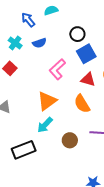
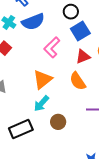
blue semicircle: (39, 43) -> (33, 22), size x1.6
red triangle: (88, 79) -> (83, 57), turned -35
brown circle: (70, 140) -> (58, 122), moved

